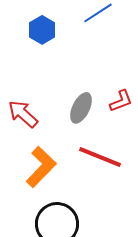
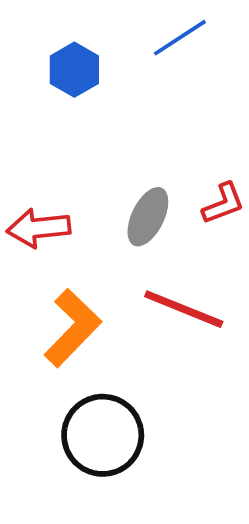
red arrow: (23, 114) -> (39, 228), turned -48

